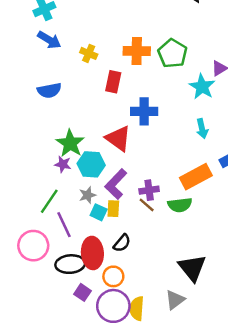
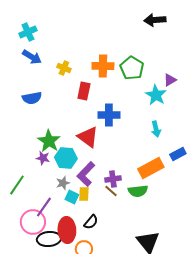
green line: (49, 201) -> (17, 185), moved
purple line: (64, 225) -> (44, 207), turned 60
pink circle: (33, 246) -> (33, 222), moved

